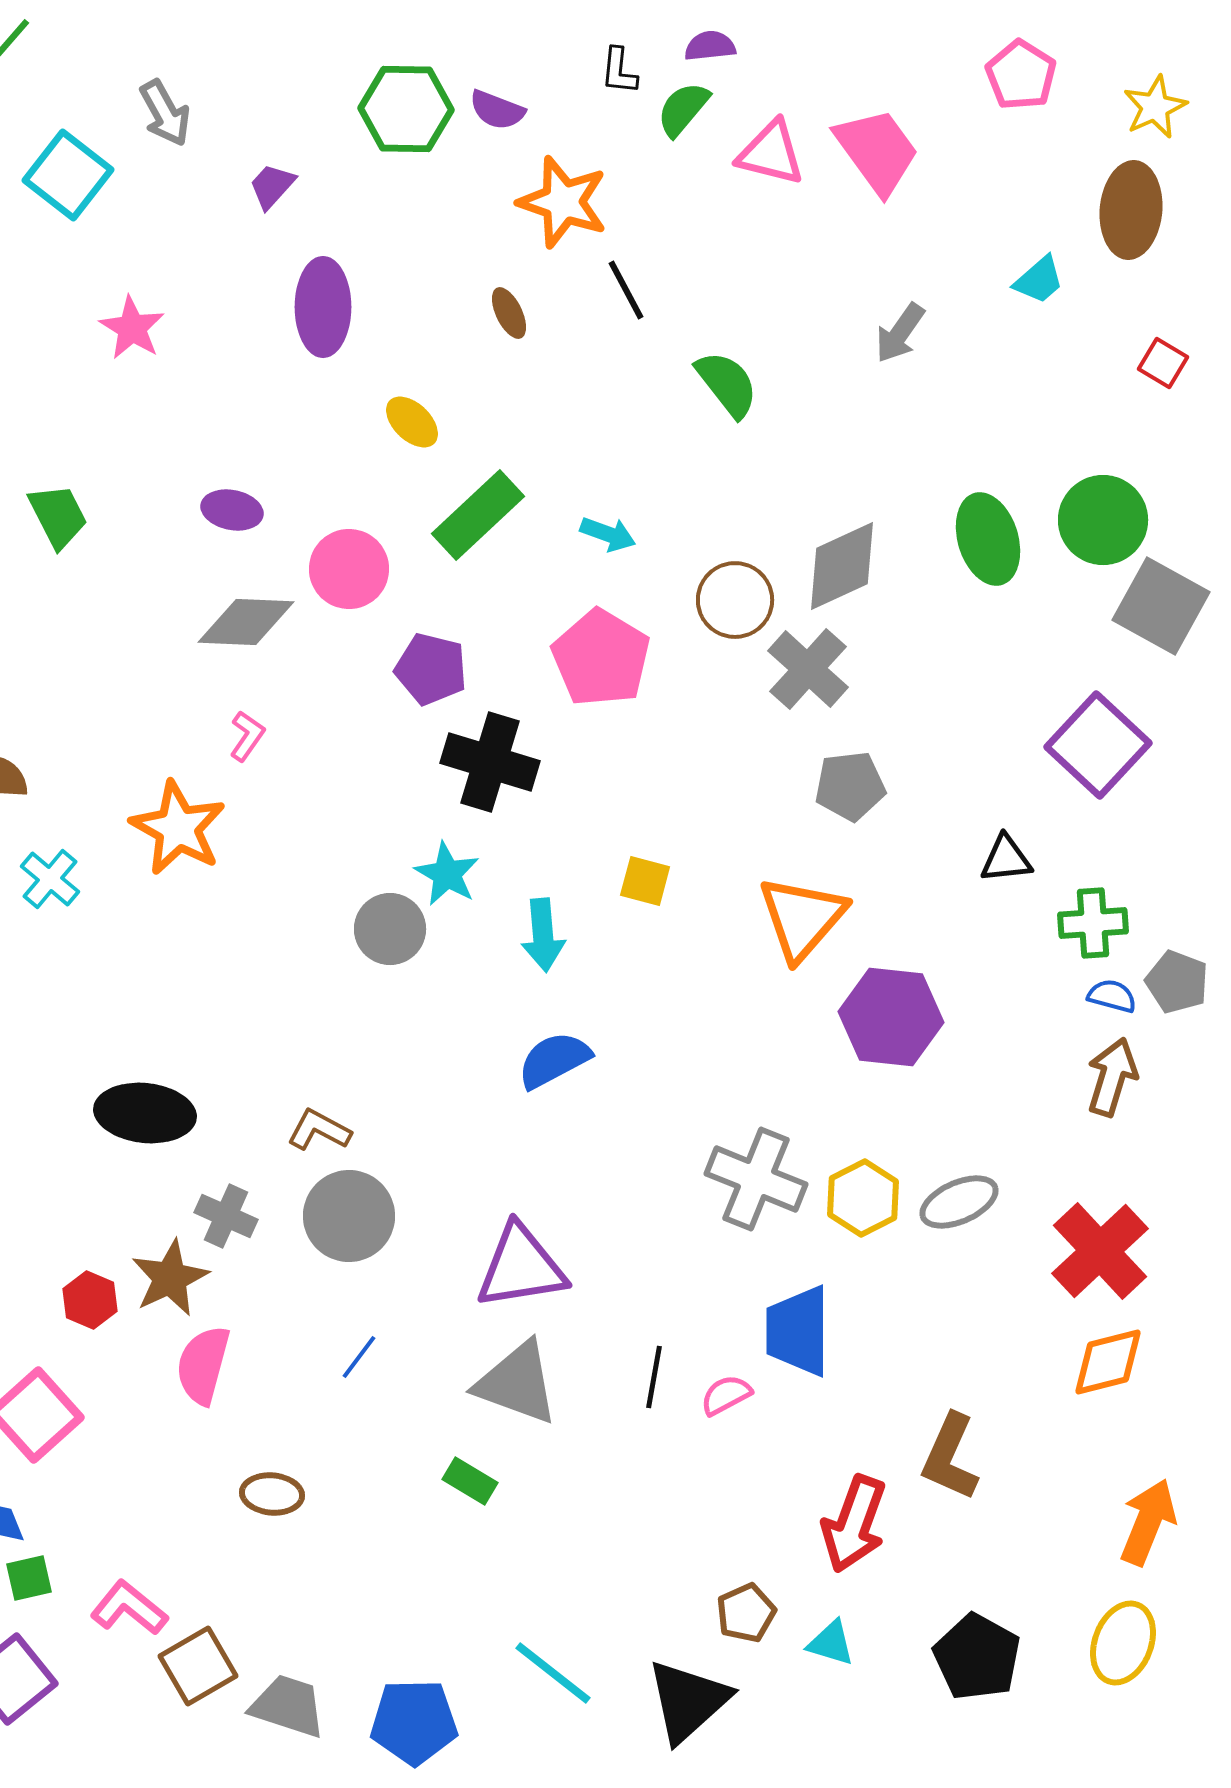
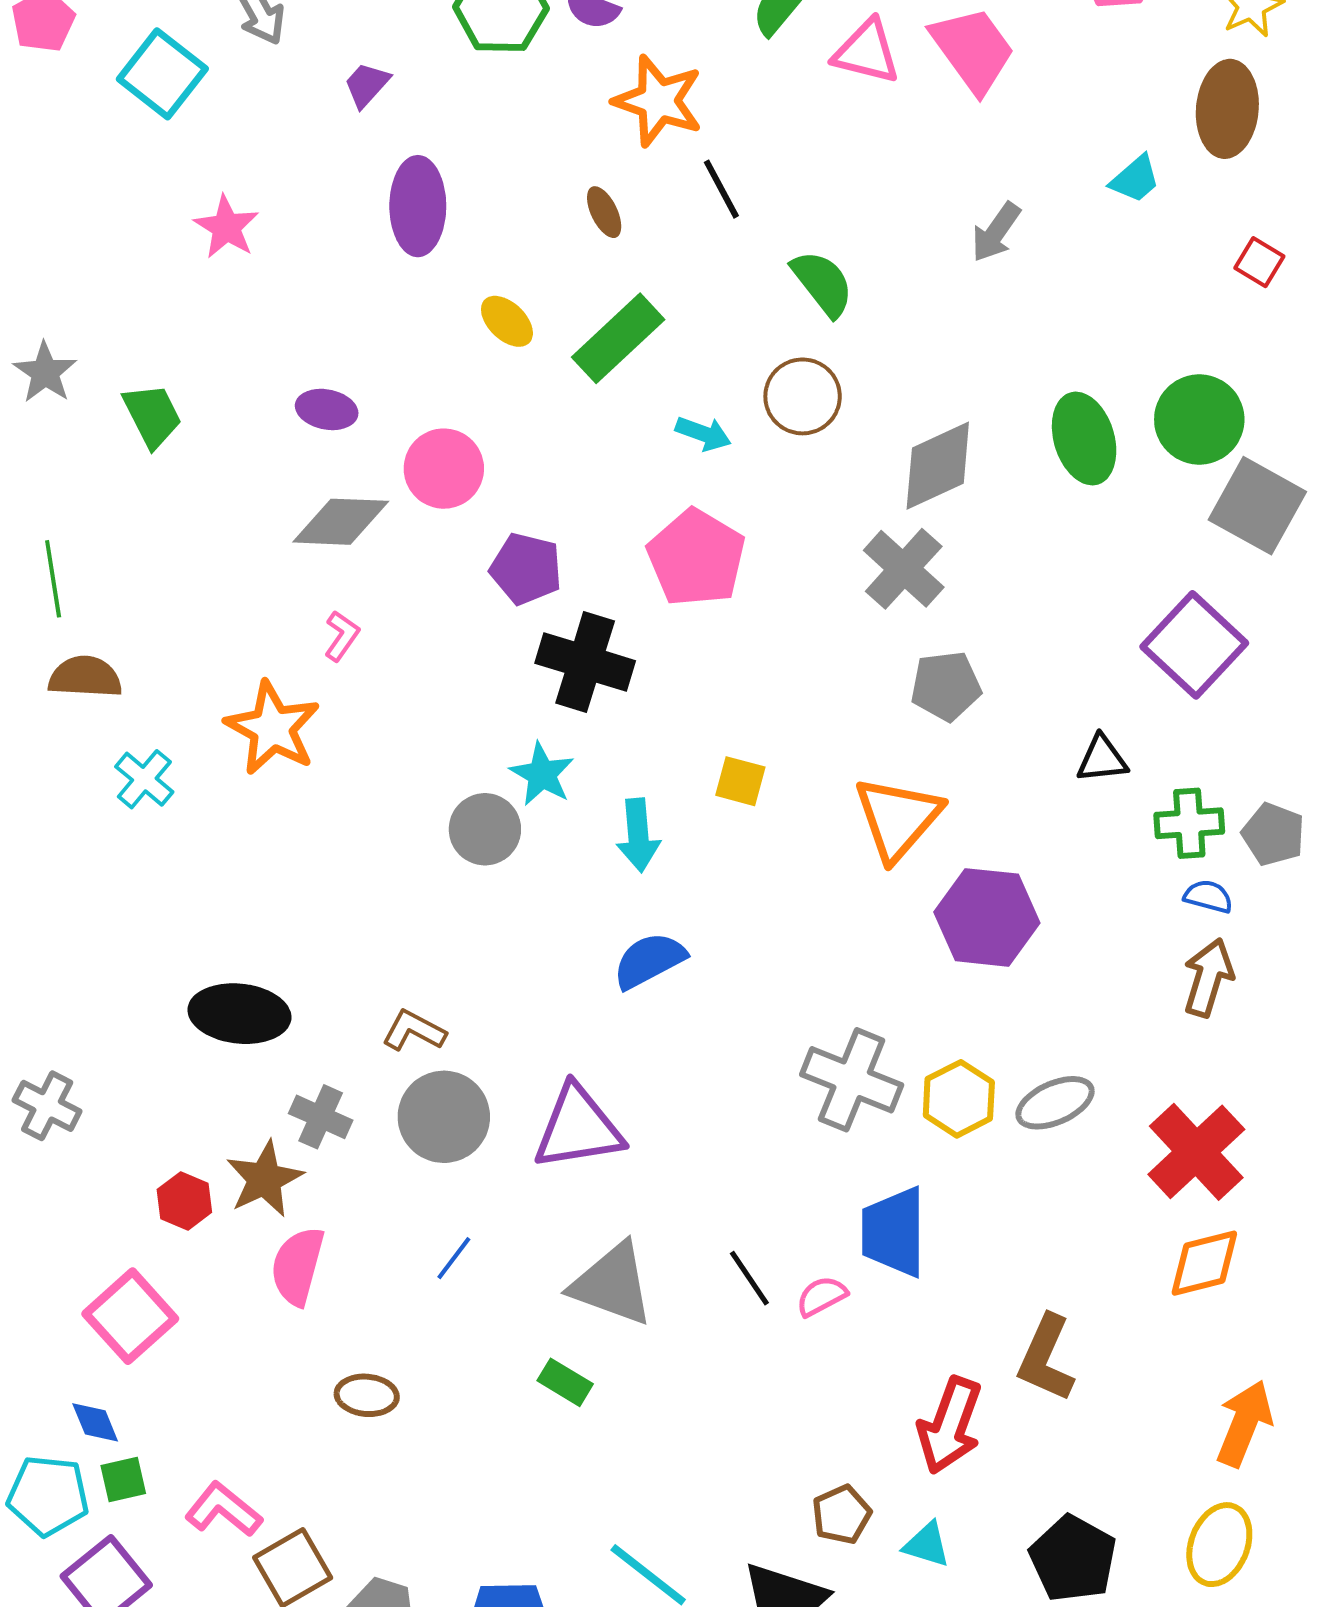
green rectangle: (478, 515) -> (618, 338), moved
brown circle: (735, 600) -> (803, 396), moved
gray pentagon: (1177, 982) -> (1273, 834), moved
purple triangle: (521, 1267) -> (578, 1128), moved
black line: (654, 1377) -> (749, 1278), turned -44

